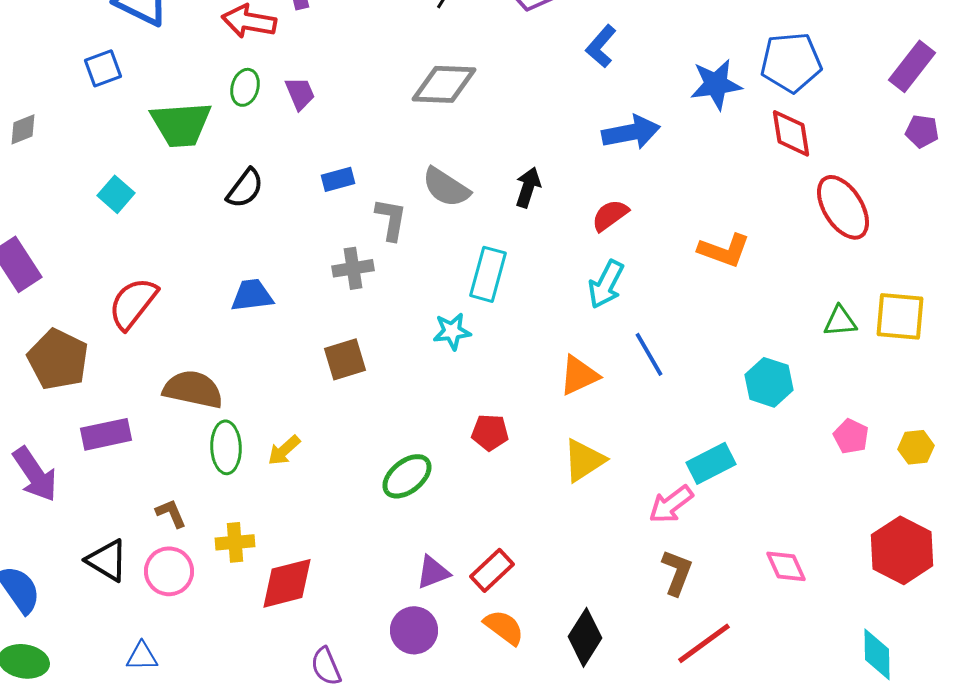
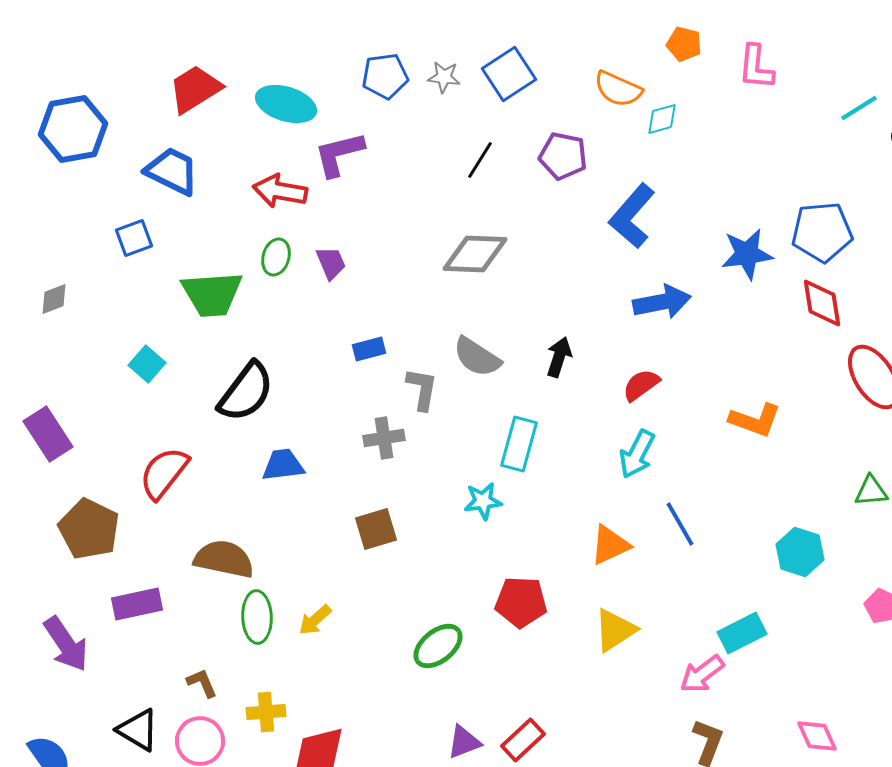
blue L-shape: (601, 46) -> (632, 216), size x1.5
black semicircle: (245, 188) -> (246, 392), moved, size x1.5
red pentagon: (490, 432) -> (521, 602), size x1.4

